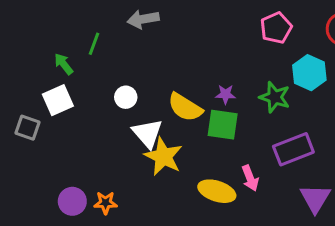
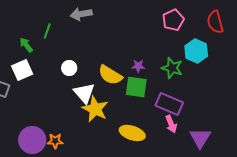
purple rectangle: (293, 149) -> (169, 104), moved, turned 44
pink arrow: (250, 178) -> (171, 124), moved
purple circle: (72, 201) -> (32, 140), size x1.4

